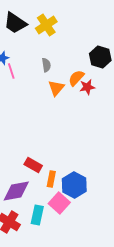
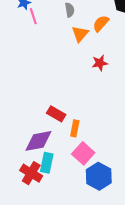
red star: (87, 87) -> (100, 63), moved
blue hexagon: (74, 185) -> (99, 176), moved
cyan rectangle: (37, 215) -> (47, 163), moved

